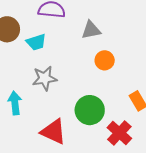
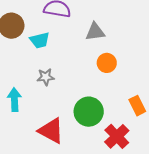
gray star: (45, 78) -> (46, 77), size x0.7

